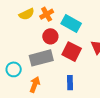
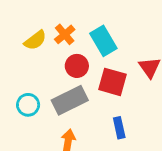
cyan rectangle: (71, 24) -> (103, 41), turned 42
cyan circle: (14, 69) -> (28, 105), moved

